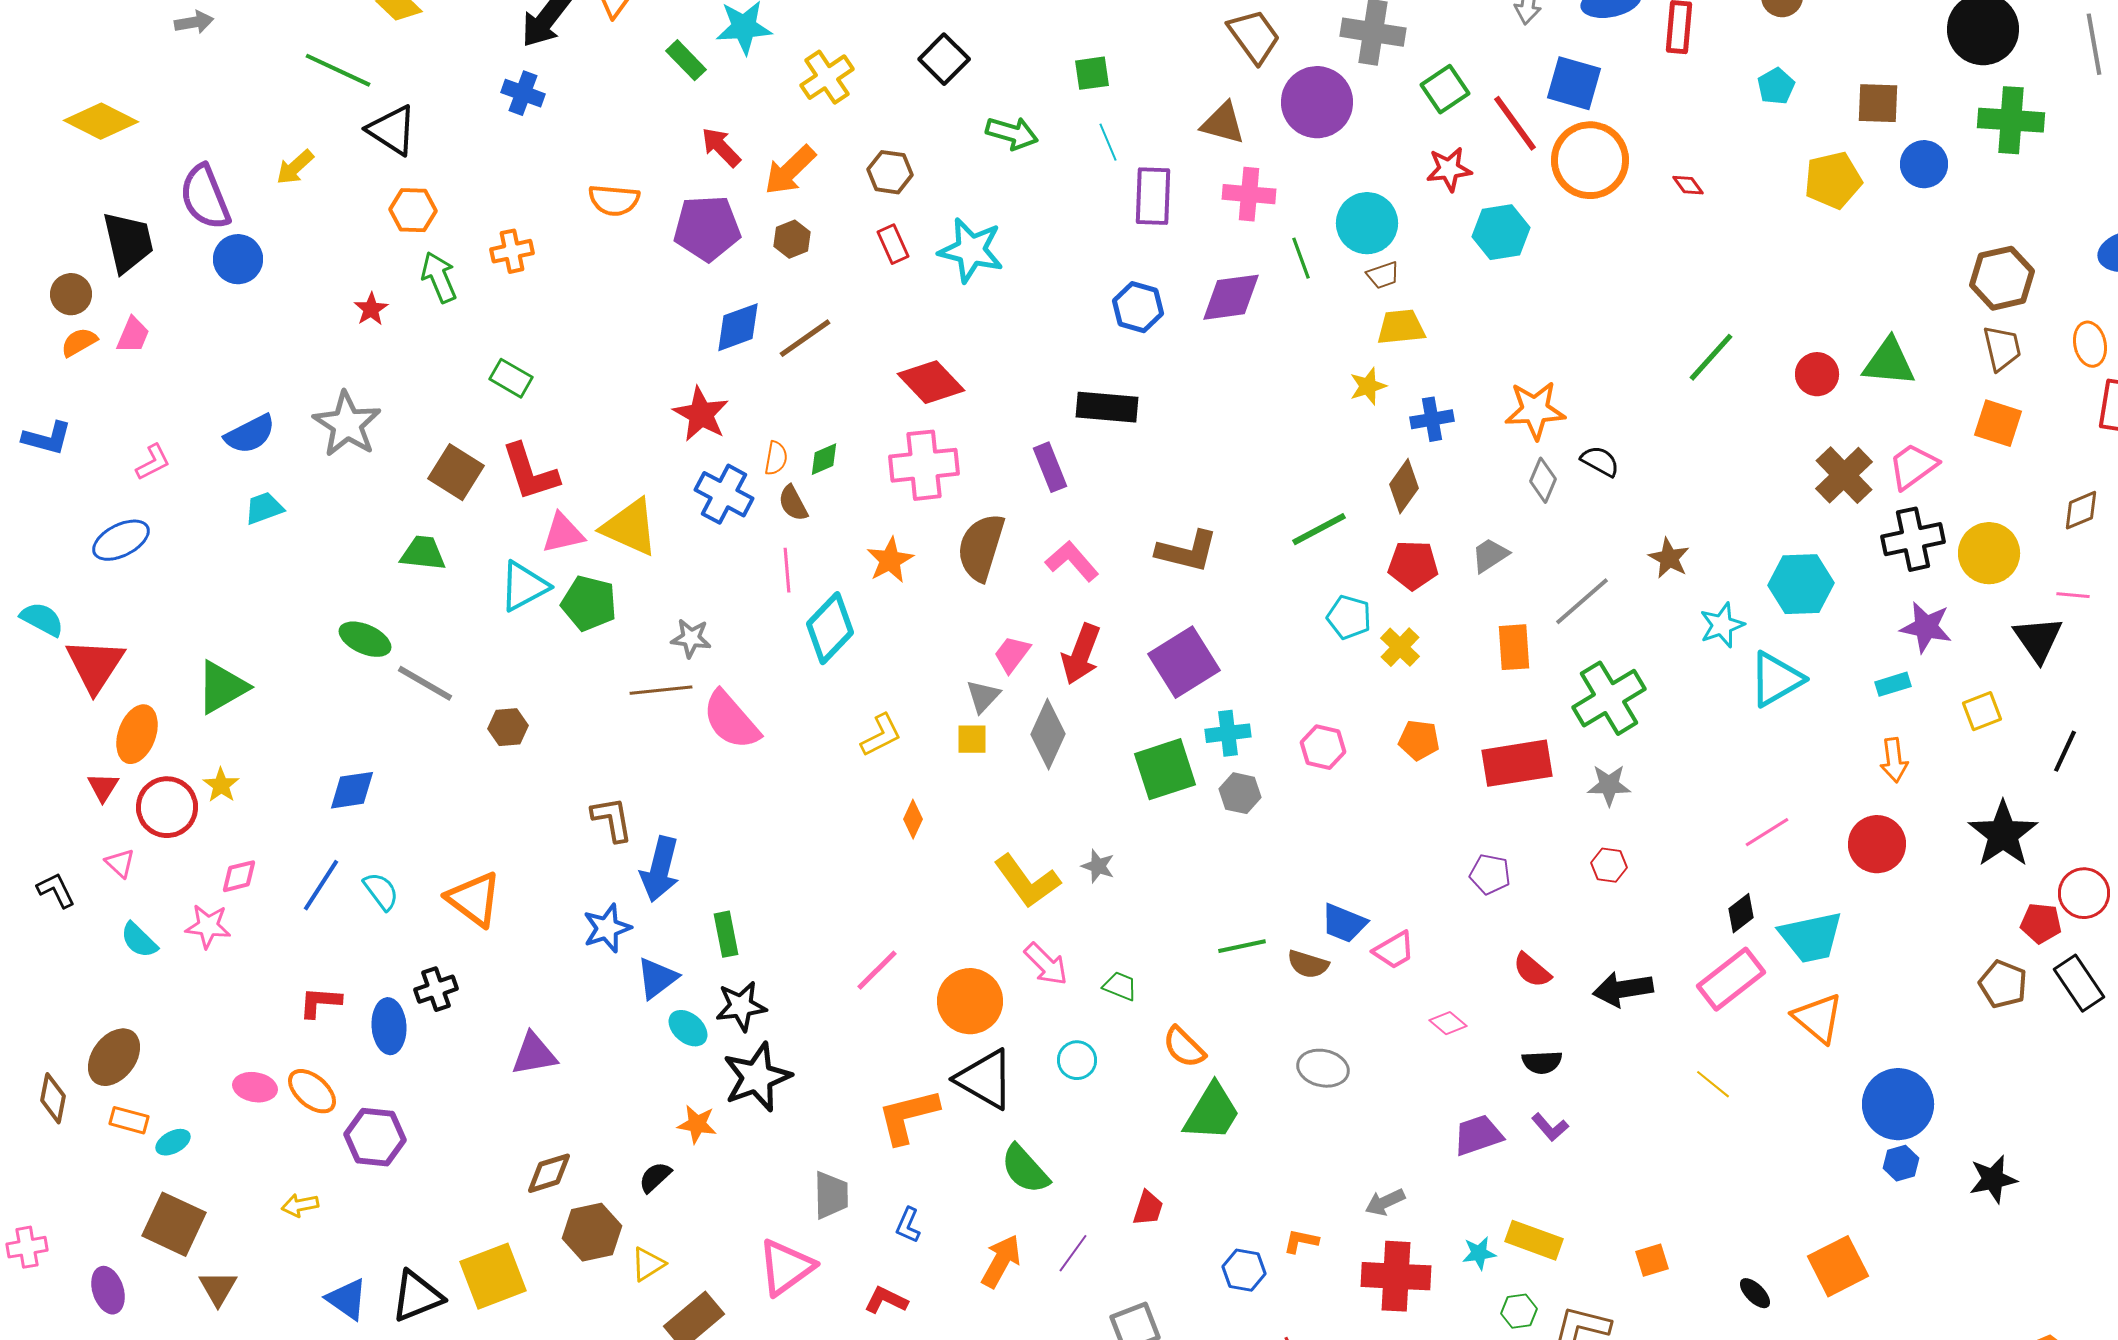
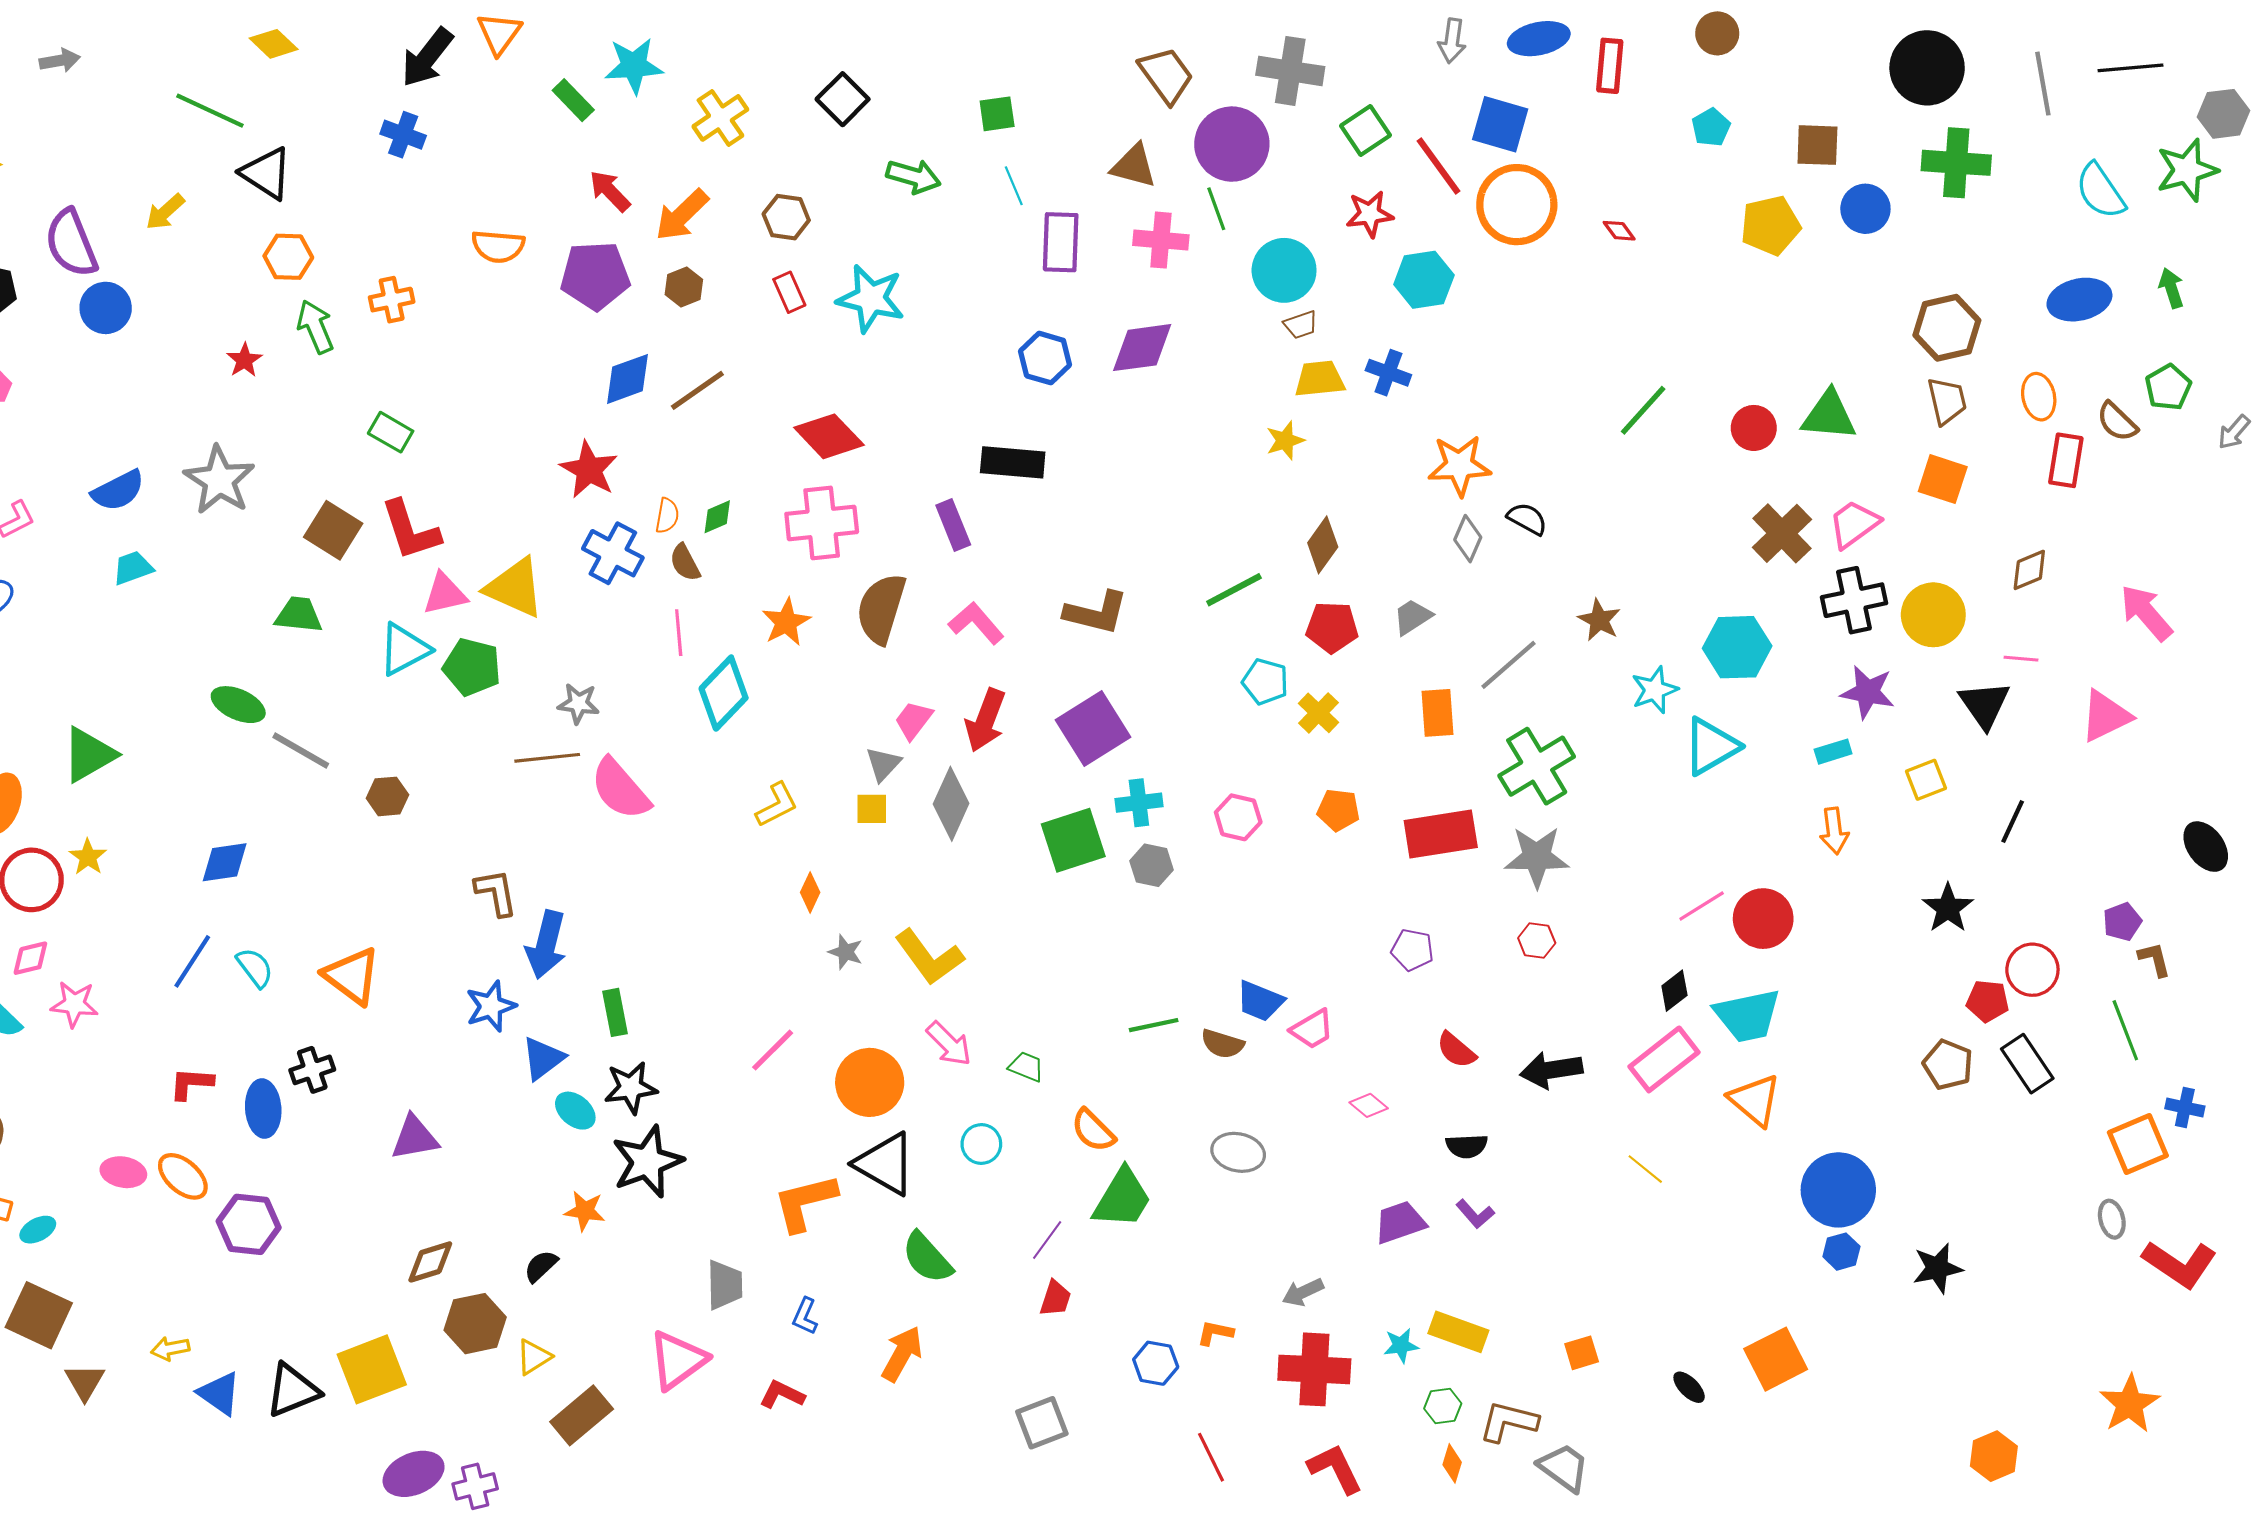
green line: (1301, 258) -> (1216, 209), moved
blue cross: (1432, 419) -> (1388, 373), moved, turned 30
gray star: (1609, 785) -> (1537, 857), size x1.4
black star: (2003, 834) -> (1948, 908), size x0.7
red circle: (1877, 844) -> (1763, 919), moved
gray star: (1098, 866) -> (846, 952), moved
pink diamond: (239, 876) -> (30, 958), moved
yellow arrow: (300, 1205) -> (170, 1349), moved
purple line: (1073, 1253) -> (1047, 1240), moved

